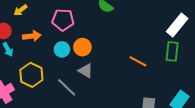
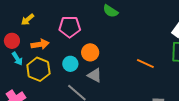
cyan circle: (62, 49) -> (70, 64), moved
yellow hexagon: (31, 75) -> (38, 69), moved

